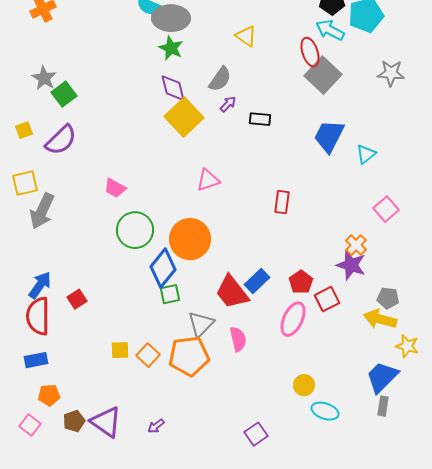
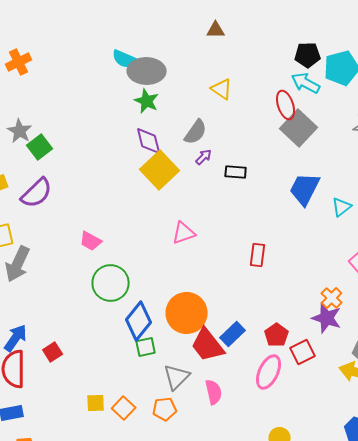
orange circle: (190, 239) -> (187, 313), moved
orange pentagon: (189, 356) -> (165, 409), size x0.6

